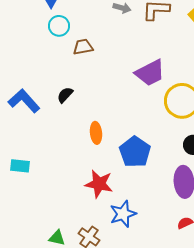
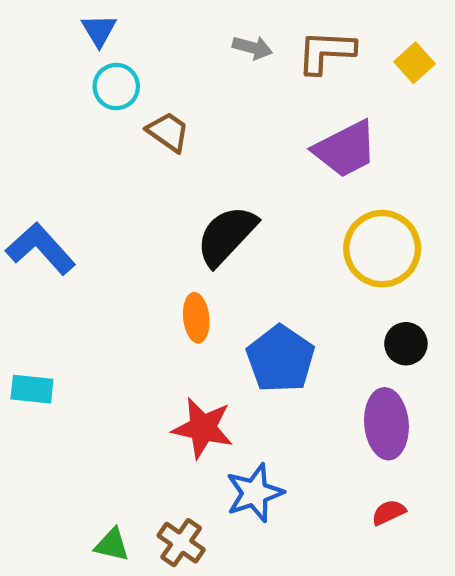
brown trapezoid: (83, 47) -> (168, 132), turned 45
purple trapezoid: (150, 73) -> (345, 149), moved
black semicircle: (65, 95) -> (227, 236), moved, size x1.8

